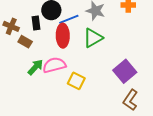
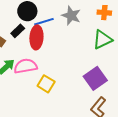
black rectangle: (36, 23) -> (18, 31), moved, turned 48
green triangle: (93, 38) -> (102, 40), moved

